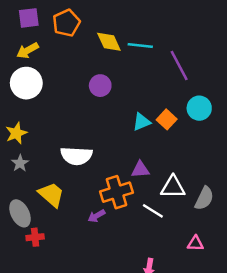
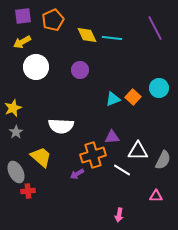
purple line: (179, 66) -> (155, 28), moved
white circle: (26, 83) -> (36, 67), moved

